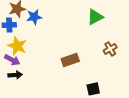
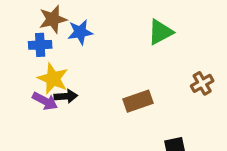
green triangle: (95, 17) -> (160, 32), moved
black arrow: (15, 75) -> (66, 96), moved

